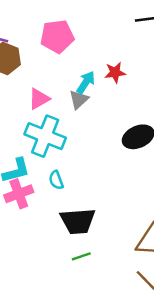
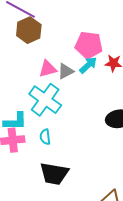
pink pentagon: (57, 36) -> (89, 45), moved
gray triangle: (79, 100) -> (66, 71), moved

